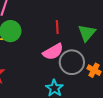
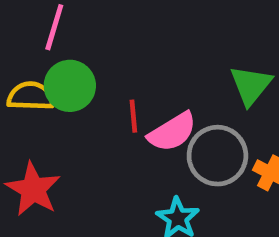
red line: (57, 27) -> (133, 116), moved

